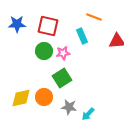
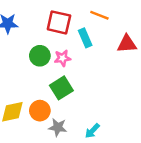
red square: (48, 26) -> (59, 22), moved
gray star: (69, 107) -> (58, 127), moved

